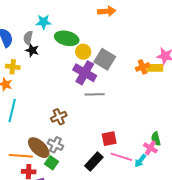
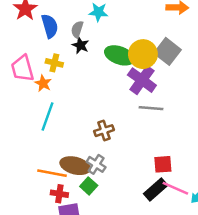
green ellipse: (67, 38) -> (119, 55), moved
yellow circle: (83, 52) -> (143, 54), size x1.5
gray square: (105, 59) -> (168, 51), moved
brown ellipse: (39, 148) -> (75, 166), turned -35
black rectangle: (94, 162) -> (156, 189), moved

